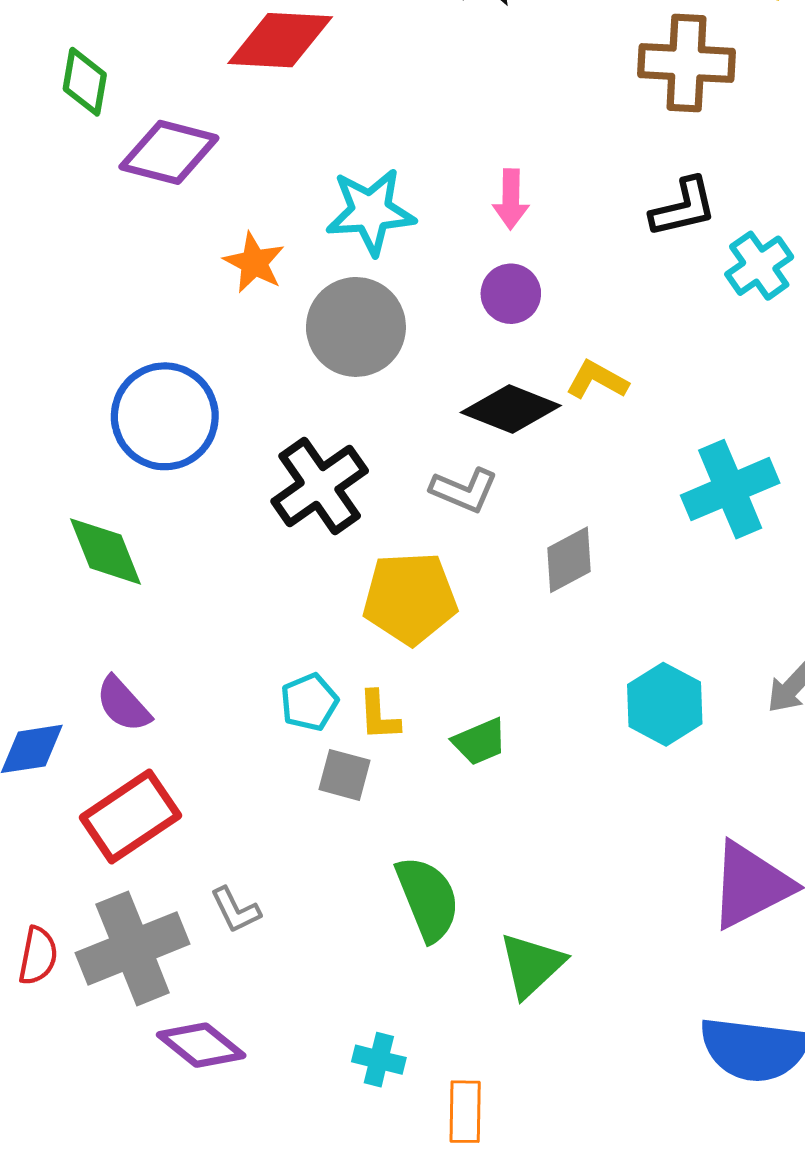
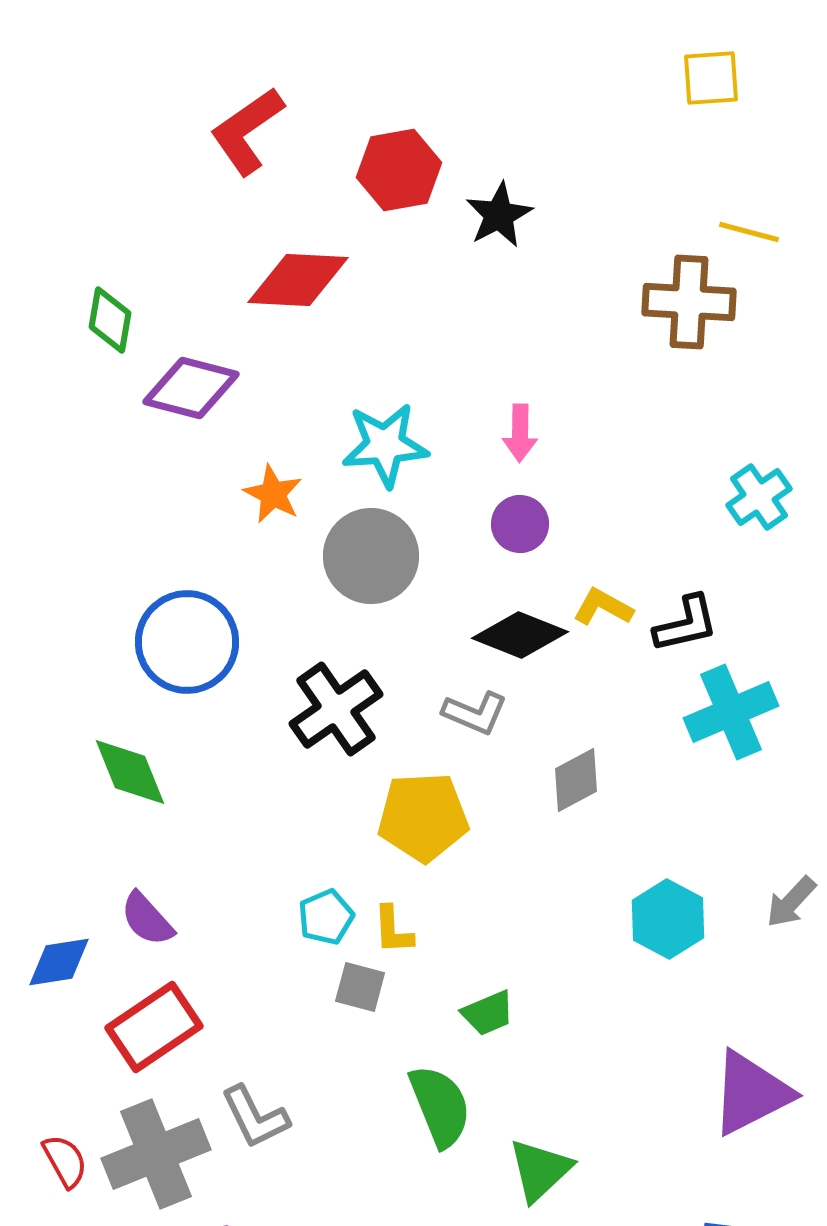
black L-shape: (683, 207) -> (686, 624), moved
green trapezoid: (480, 742) -> (488, 1013), moved
gray L-shape: (235, 910) -> (255, 1117), size x1.4
red semicircle: (38, 956) -> (65, 1161), turned -40

